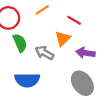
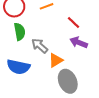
orange triangle: (63, 38) -> (56, 60), moved
purple arrow: (85, 53) -> (79, 42), moved

